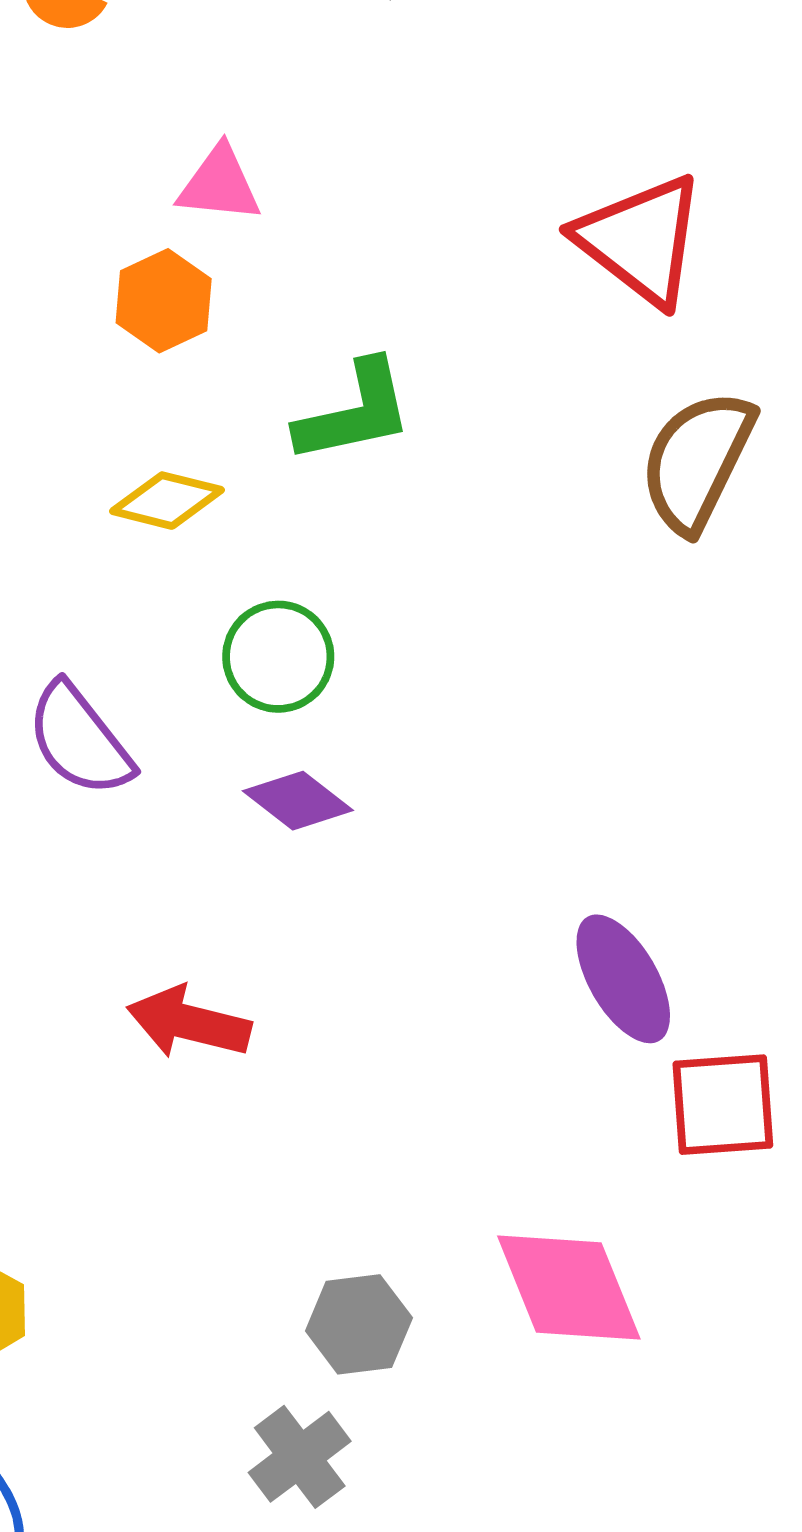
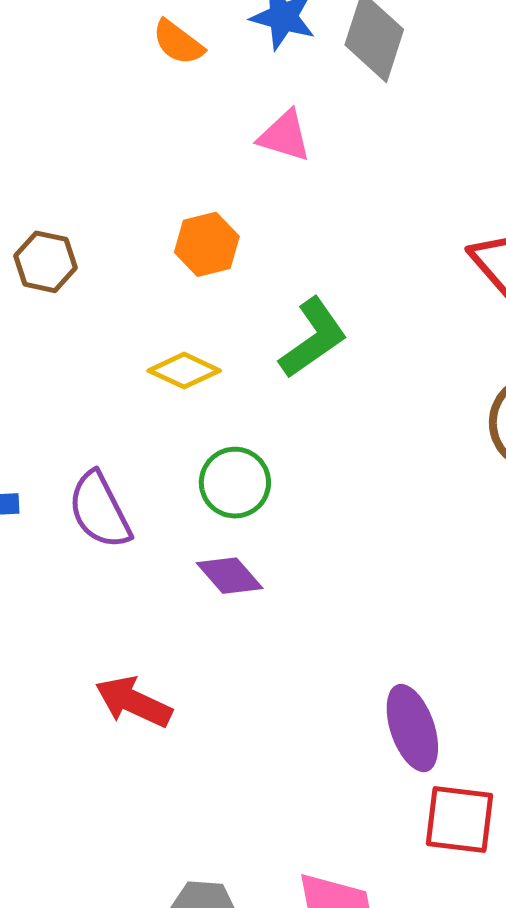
pink triangle: (219, 184) -> (285, 136), moved
green L-shape: (354, 412) -> (313, 338), turned -34

